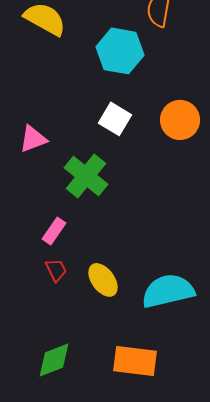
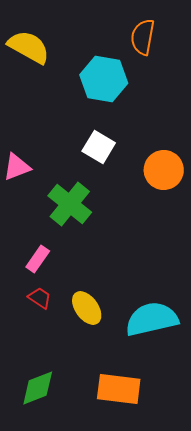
orange circle: (180, 120) -> (164, 170), moved
red trapezoid: (56, 270) -> (40, 298), turned -30

